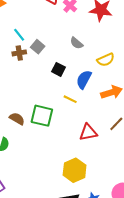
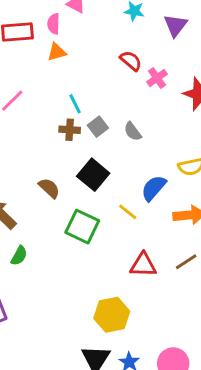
gray semicircle: (76, 43) -> (133, 132), moved
black square: (58, 69) -> (93, 175), moved, size x1.5
brown semicircle: (17, 119) -> (49, 188), moved

